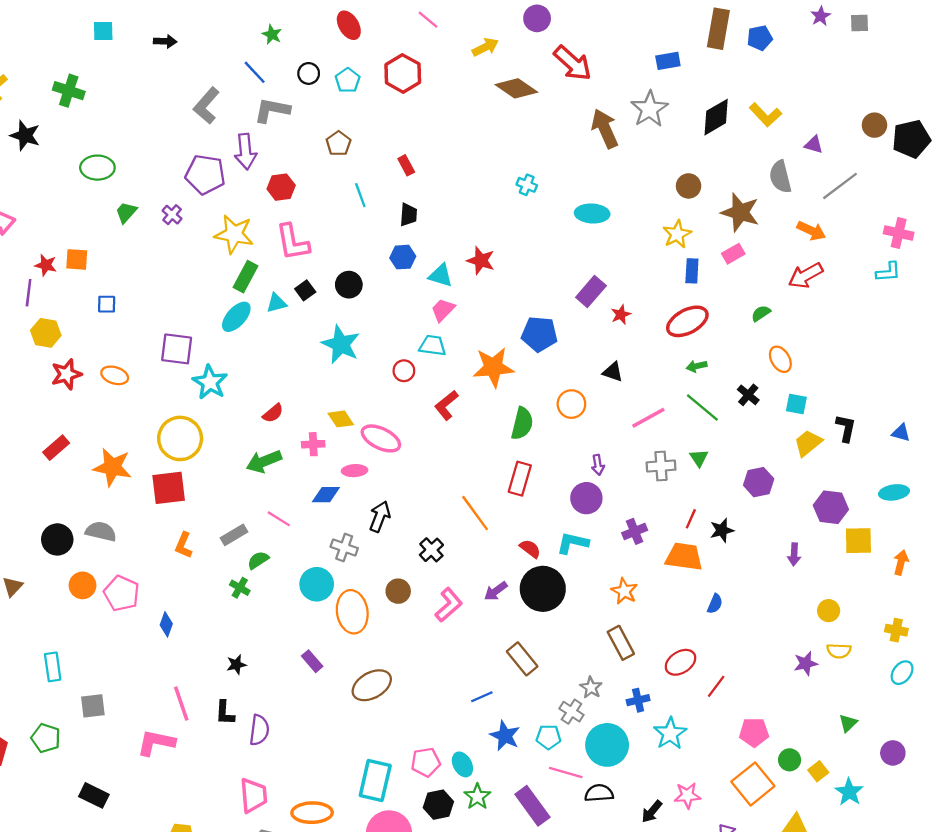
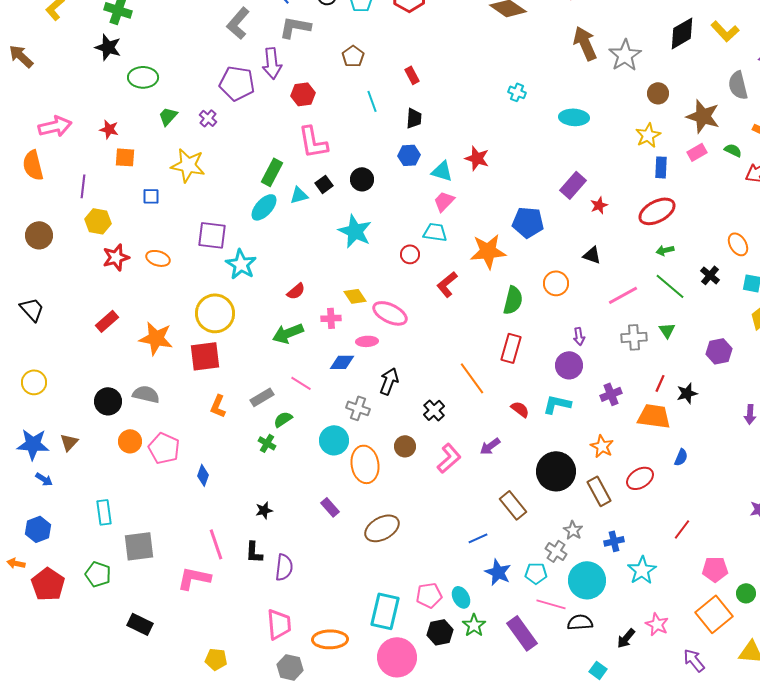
gray star: (650, 109) -> (625, 55), moved
black star: (25, 135) -> (108, 47), moved
yellow star: (234, 234) -> (188, 165), moved
red star: (46, 265) -> (109, 129), moved
green semicircle: (761, 313) -> (733, 150), moved, turned 60
black circle: (543, 589) -> (556, 471), moved
red ellipse: (681, 662) -> (640, 478), moved
gray square: (93, 706) -> (139, 546), size x1.4
pink star: (687, 795) -> (657, 624), turned 30

